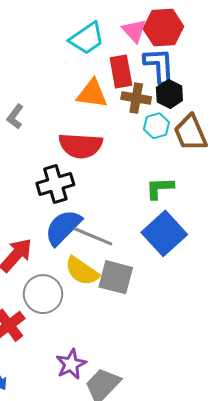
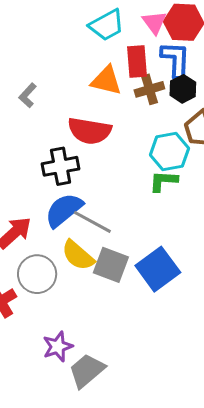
brown cross: (136, 98) -> (149, 89), turned -32
cyan hexagon: (156, 126) -> (169, 152), moved, size x1.5
blue square: (164, 233) -> (158, 269), moved

